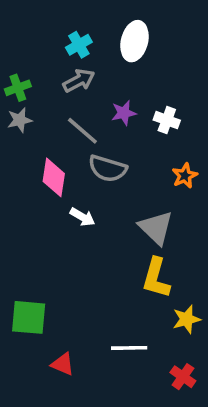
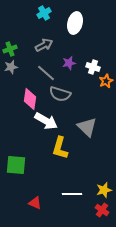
cyan cross: (79, 45) -> (44, 13), moved
orange star: (185, 176) -> (106, 81), moved
white arrow: (82, 217) -> (46, 121), size x1.6
yellow L-shape: (156, 278) -> (60, 148), moved
green square: (29, 317) -> (16, 165), moved
yellow star: (187, 319) -> (104, 190), moved

